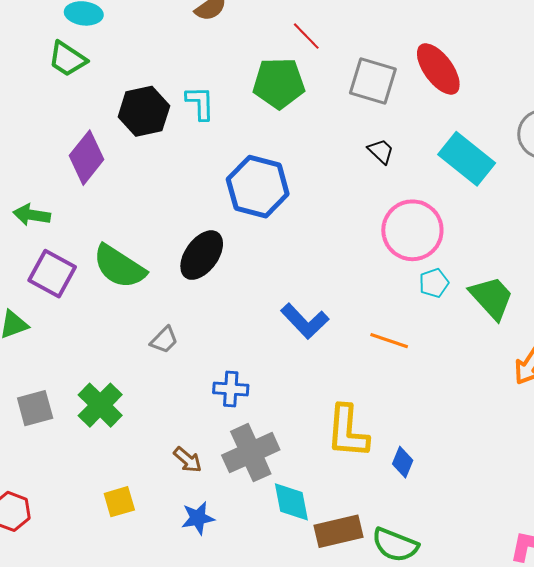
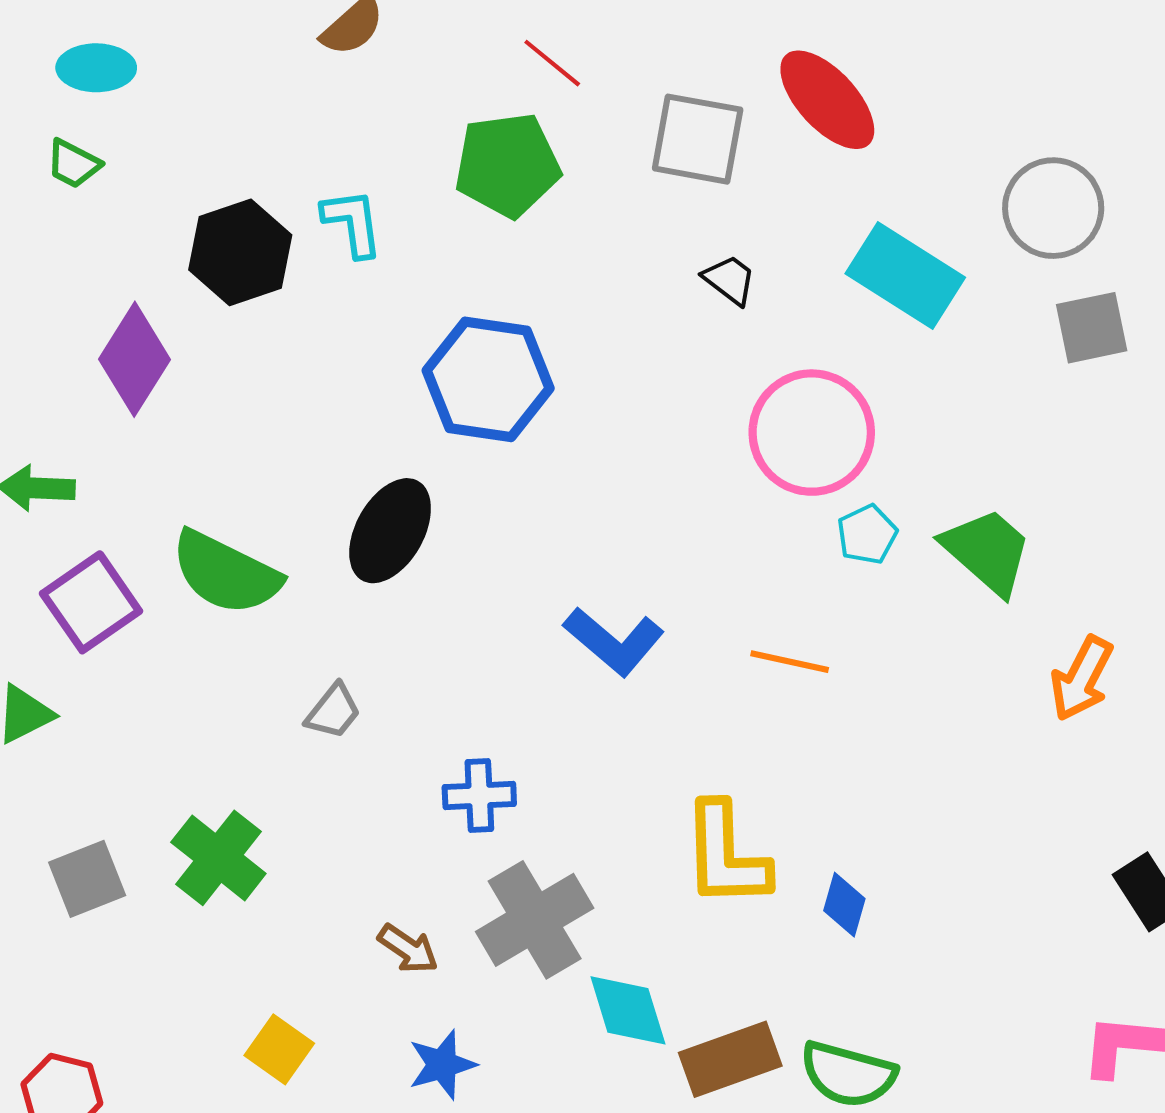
green trapezoid: (67, 59) -> (73, 164), size x0.7
purple square: (52, 274) -> (91, 602), turned 33
yellow square: (119, 502) -> (279, 1049), turned -32

